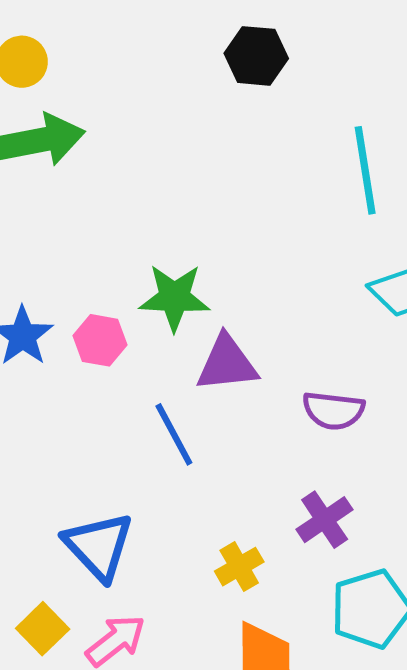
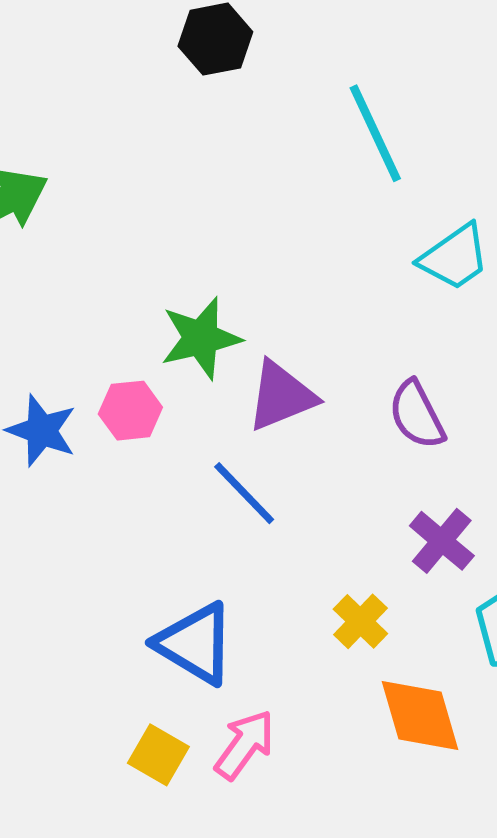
purple semicircle: (333, 410) -> (417, 415), turned 72

